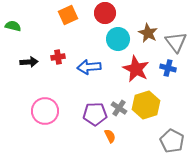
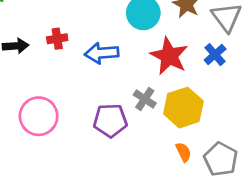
blue cross: (168, 68) -> (215, 55), turned 35
gray cross: (119, 108) -> (145, 99), moved
orange semicircle: (110, 136) -> (183, 152), moved

